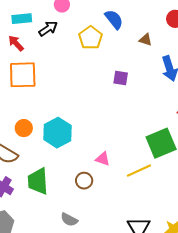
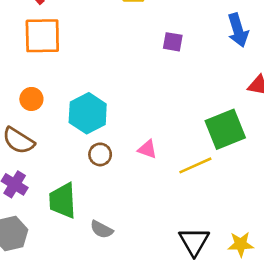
orange circle: (24, 128) -> (31, 99), moved
green trapezoid: (38, 181) -> (63, 201), moved
brown circle: (84, 181) -> (100, 154), moved

